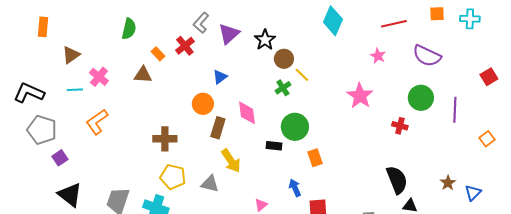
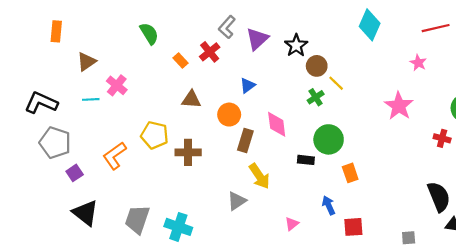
green semicircle: (129, 29) -> (149, 34), turned -45
brown triangle: (143, 75) -> (191, 99), moved
orange L-shape: (97, 122) -> (115, 156), moved
yellow pentagon: (173, 177) -> (155, 135), moved
gray triangle: (210, 184) -> (237, 201), turned -48

